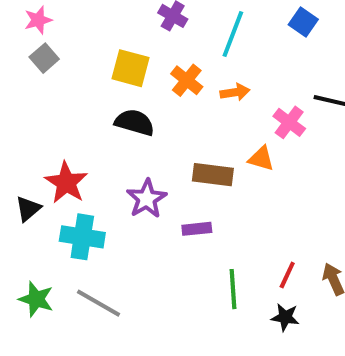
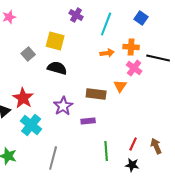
gray square: (44, 58) -> (28, 54), moved
orange cross: (187, 80) -> (131, 47), moved, turned -35
orange triangle: (261, 159) -> (120, 86), turned 48
cyan cross: (82, 237) -> (31, 125), turned 30
gray line: (98, 303) -> (53, 158), moved, turned 75

